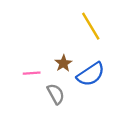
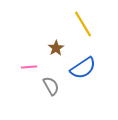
brown star: (63, 63) -> (56, 48), moved

